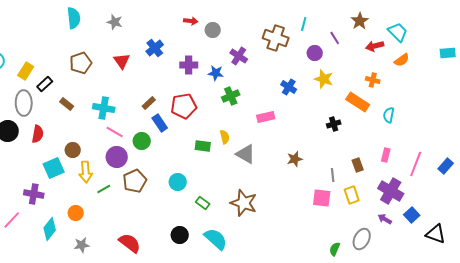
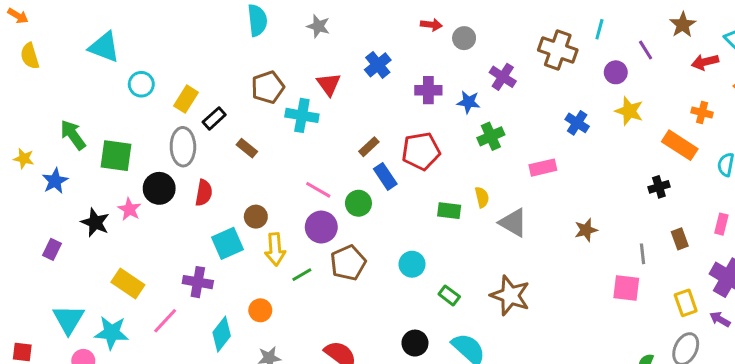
cyan cross: (104, 108) -> (302, 115), moved
black cross: (334, 124) -> (659, 187), moved
yellow rectangle: (352, 195) -> (686, 303), moved

